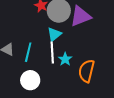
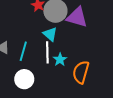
purple triangle: (81, 16) -> (77, 17), turned 35
cyan triangle: (54, 34) -> (50, 34), turned -42

